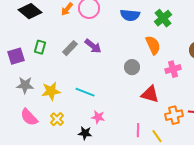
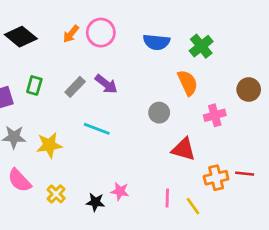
cyan line: (85, 92) -> (97, 129), moved
pink star: (98, 117) -> (120, 191), moved
yellow cross: (57, 119) -> (56, 194), moved

